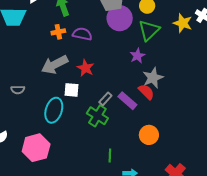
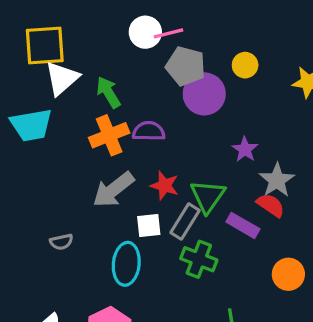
green triangle: (149, 30) -> (208, 196), moved
orange cross: (58, 32) -> (109, 135), size x1.6
gray rectangle: (105, 99) -> (185, 222), moved, size x1.5

